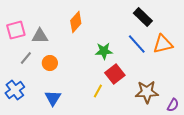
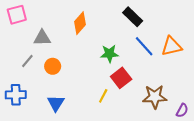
black rectangle: (143, 17) -> (133, 17), moved
pink square: (16, 30) -> (17, 15), moved
blue cross: (15, 90) -> (16, 95), turned 36

